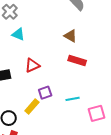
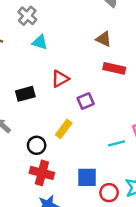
purple square: (45, 93) -> (86, 101), moved
cyan line: (73, 99) -> (117, 143), moved

